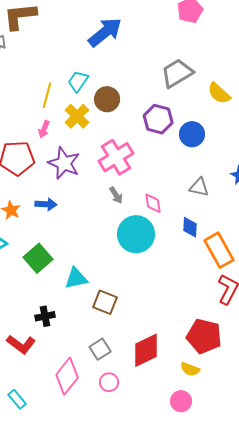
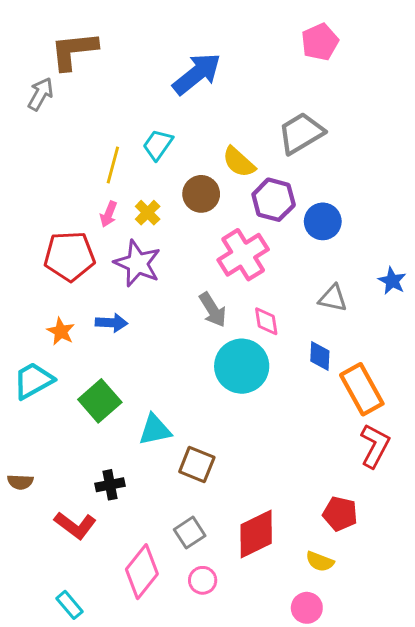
yellow semicircle: (219, 93) -> (239, 162), moved
brown circle: (107, 99) -> (201, 194), moved
yellow cross: (77, 116) -> (148, 213), moved, size x0.7
pink cross: (116, 157) -> (243, 255), moved
gray arrow: (116, 195) -> (213, 310), size x1.4
red pentagon: (204, 336) -> (340, 514), size x0.7

